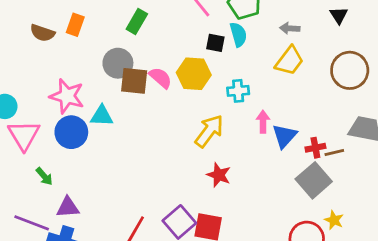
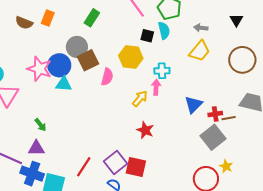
pink semicircle: (160, 78) -> (107, 77), moved, turned 60
brown square: (134, 81) -> (88, 60), turned -35
pink arrow: (263, 122) -> (156, 87), moved
yellow arrow: (209, 131) -> (140, 98), size x0.7
blue circle: (71, 132) -> (59, 65), moved
green arrow: (44, 176) -> (41, 125), moved

